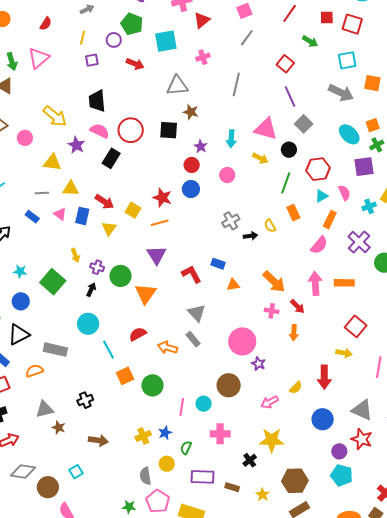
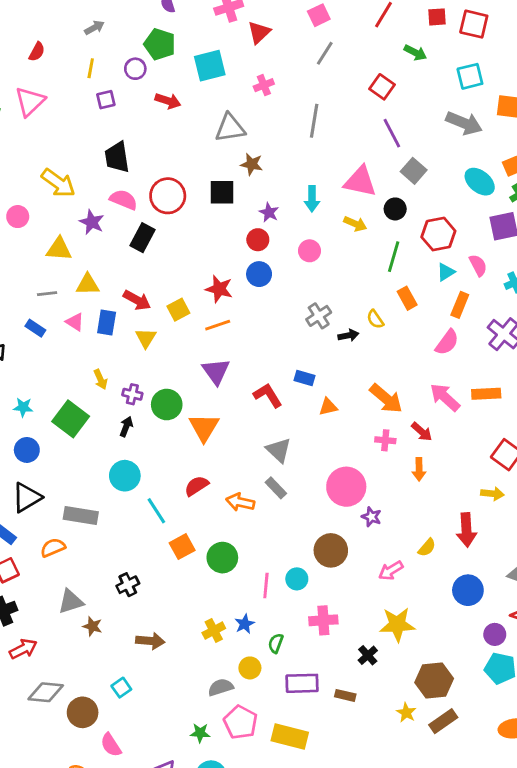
yellow square: (133, 210) -> (178, 310), turned 35
pink arrow: (315, 283) -> (445, 397), turned -40
gray semicircle: (145, 476) -> (221, 687), turned 84
yellow star: (263, 495) -> (406, 713), moved

